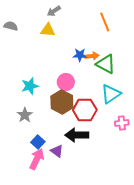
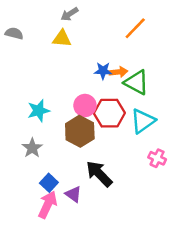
orange line: (105, 22) -> (135, 28), turned 66
red hexagon: (85, 110) -> (109, 113), moved
pink cross: (122, 123) -> (157, 158), turned 32
black arrow: (77, 135) -> (99, 174), turned 45

